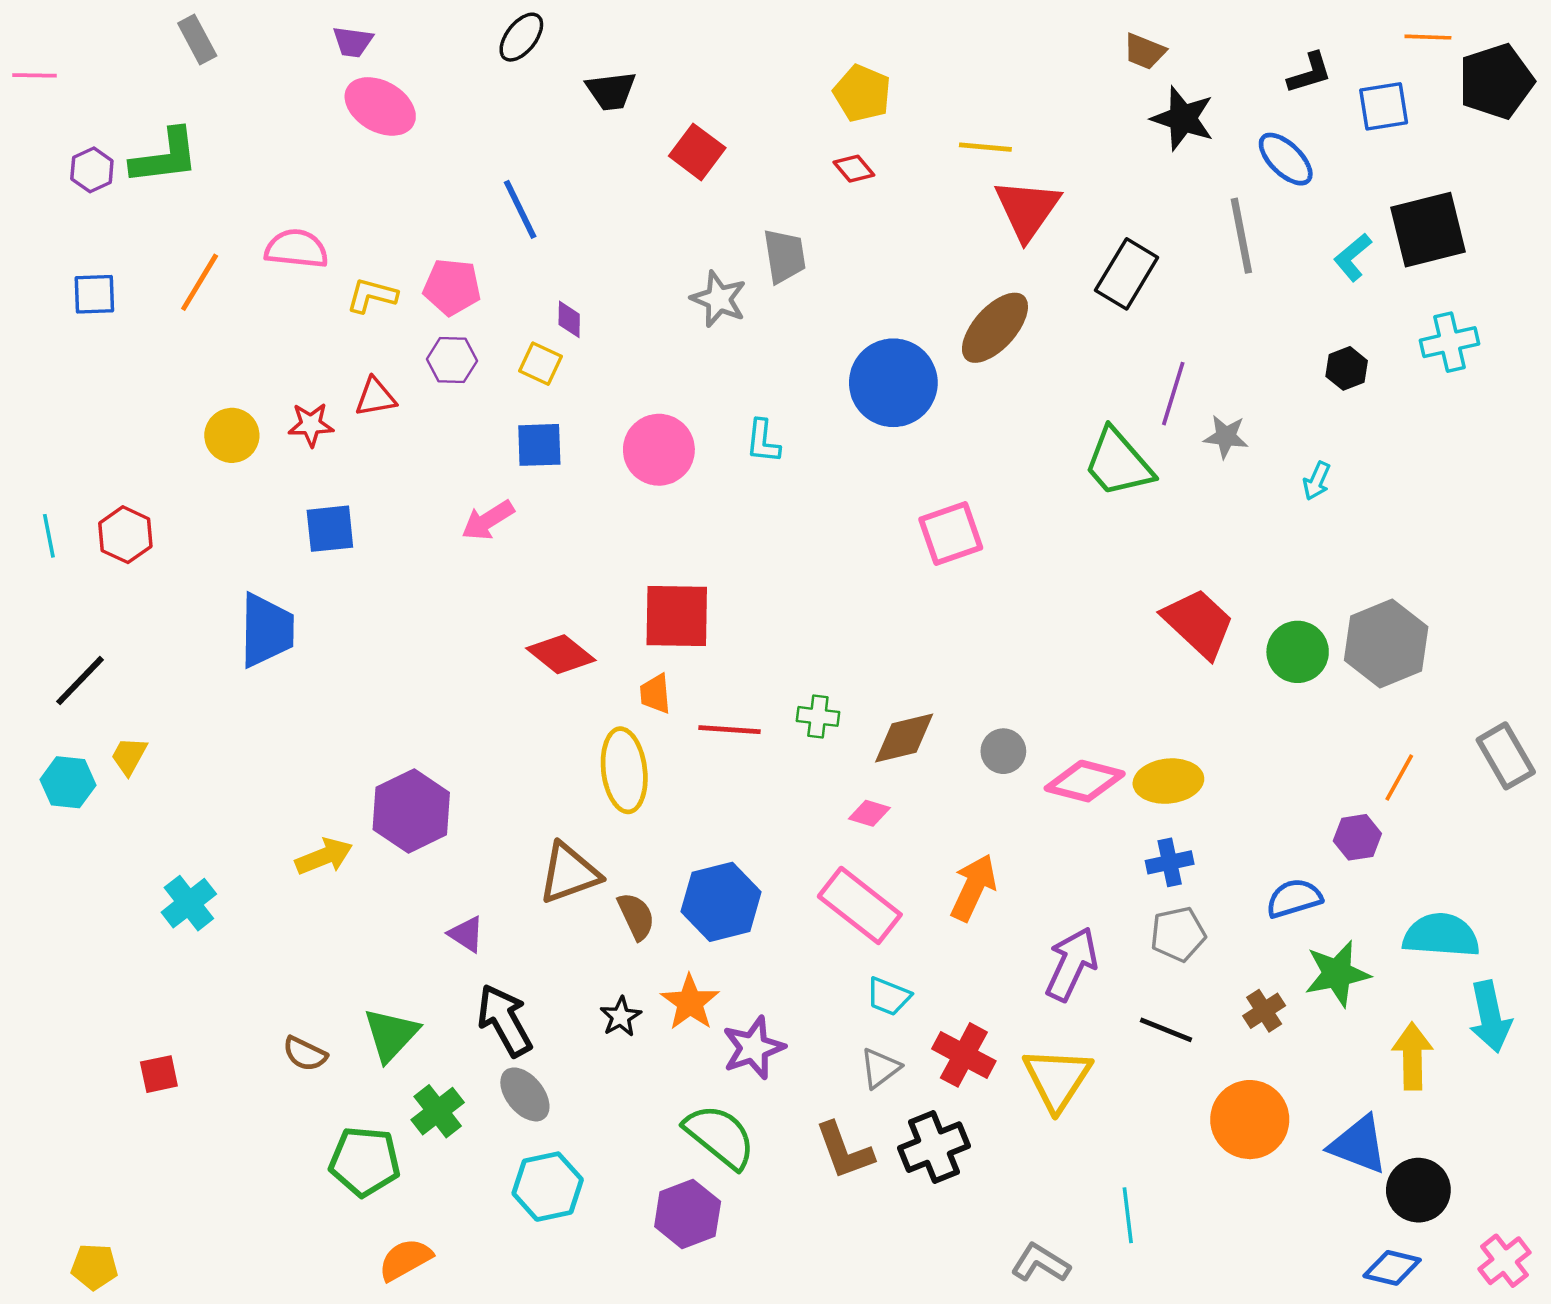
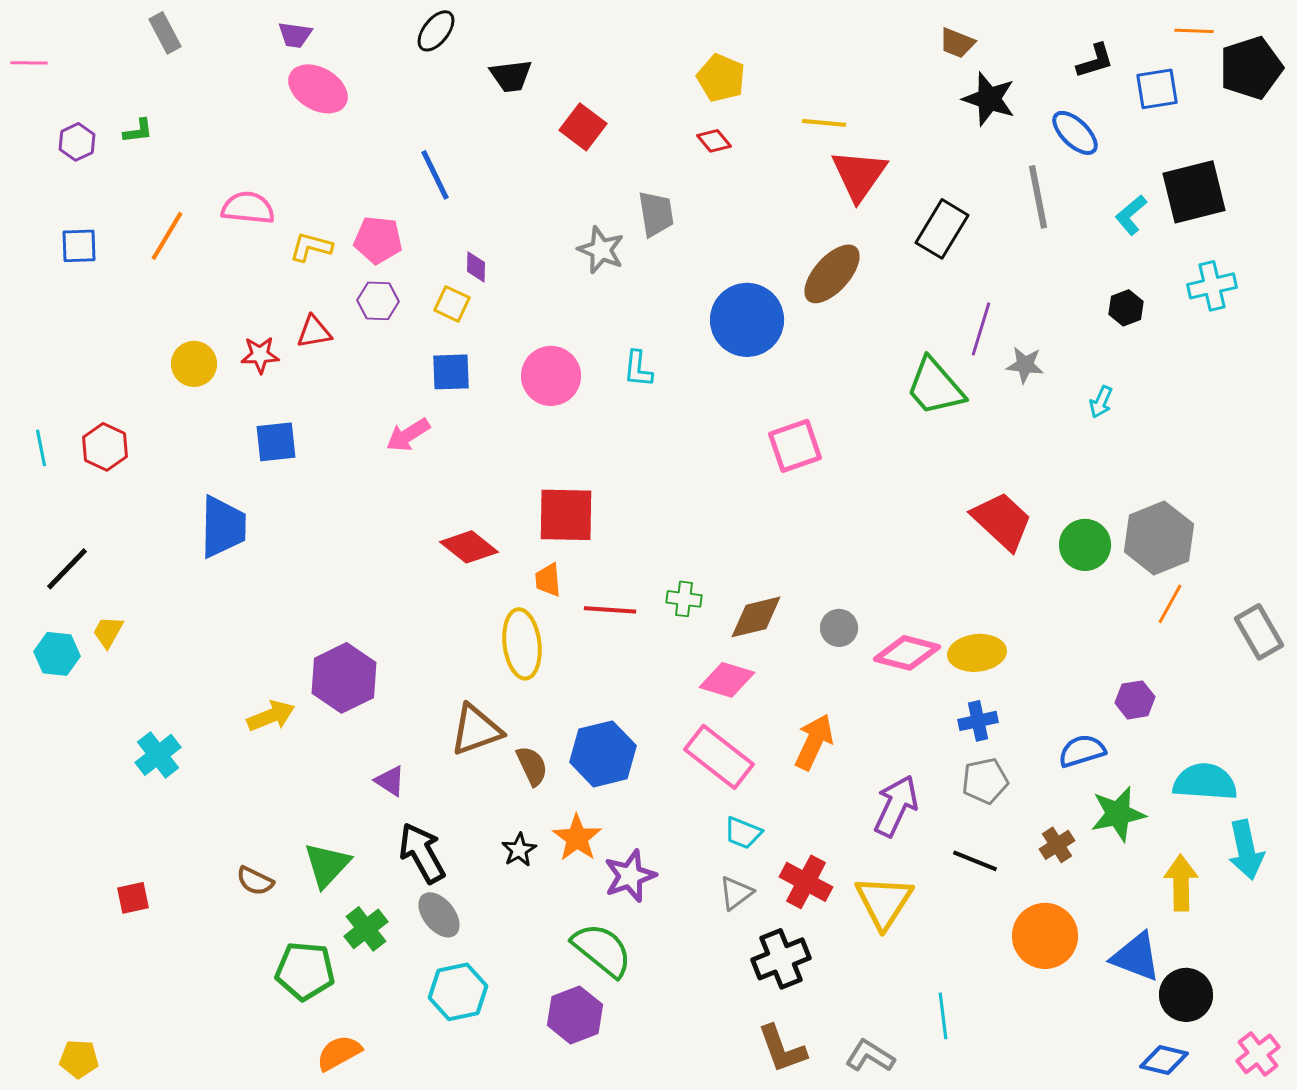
green L-shape: (165, 157) -> (138, 131), size x0.5
orange line: (1399, 777) -> (1170, 604), moved
pink diamond: (869, 813) -> (727, 680), size x1.6
brown L-shape: (844, 1151) -> (782, 1049), moved

